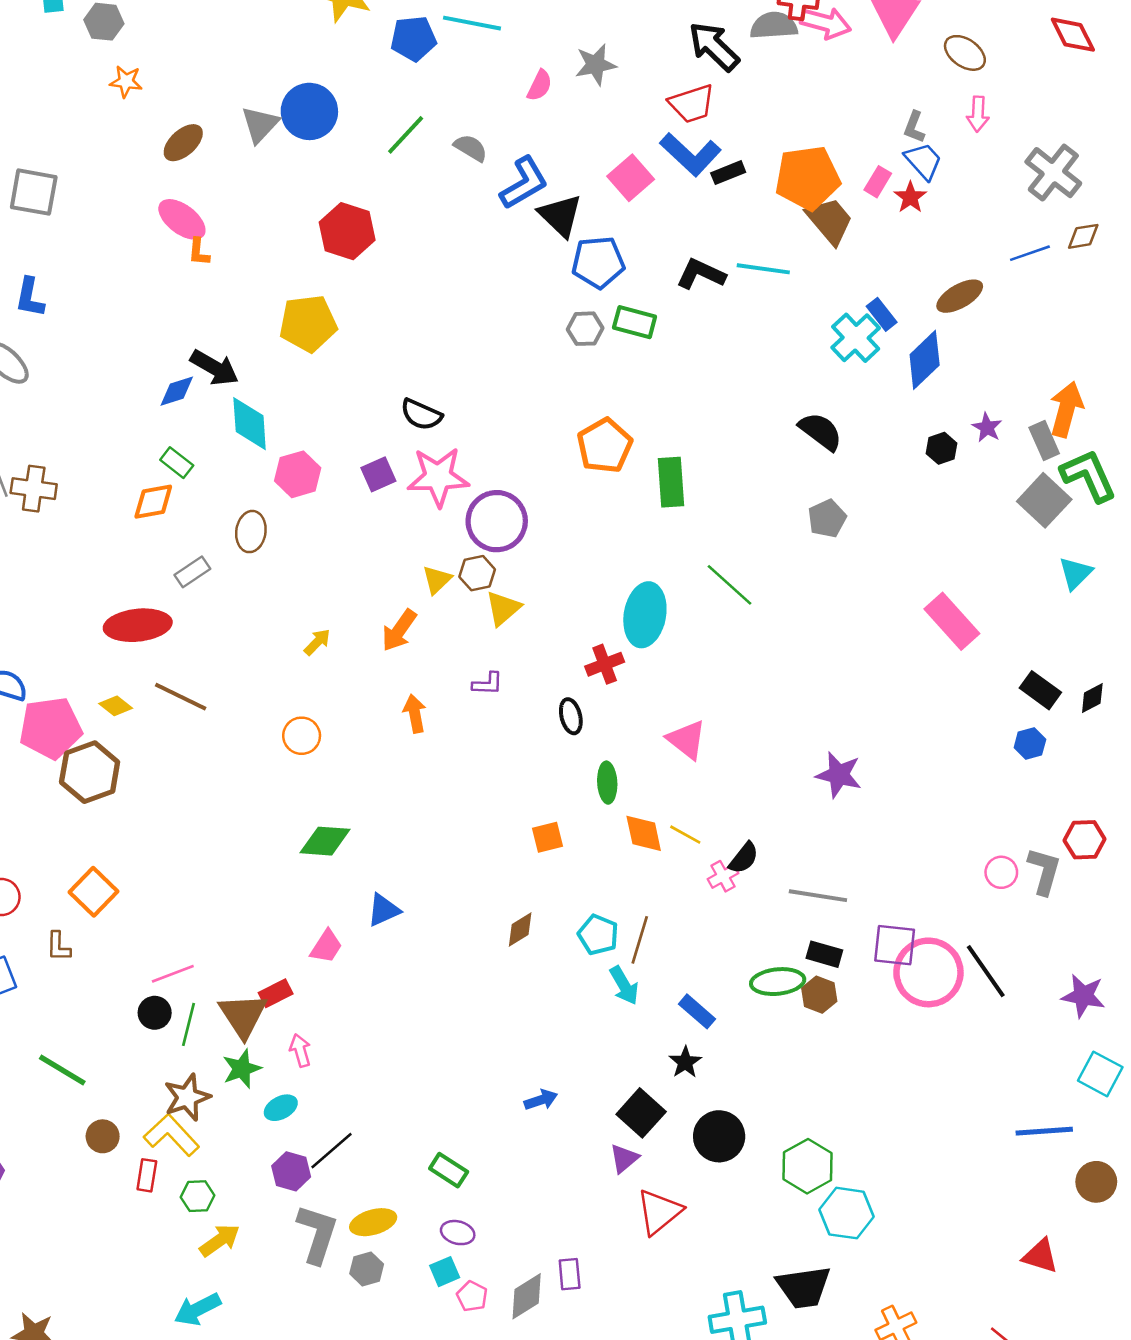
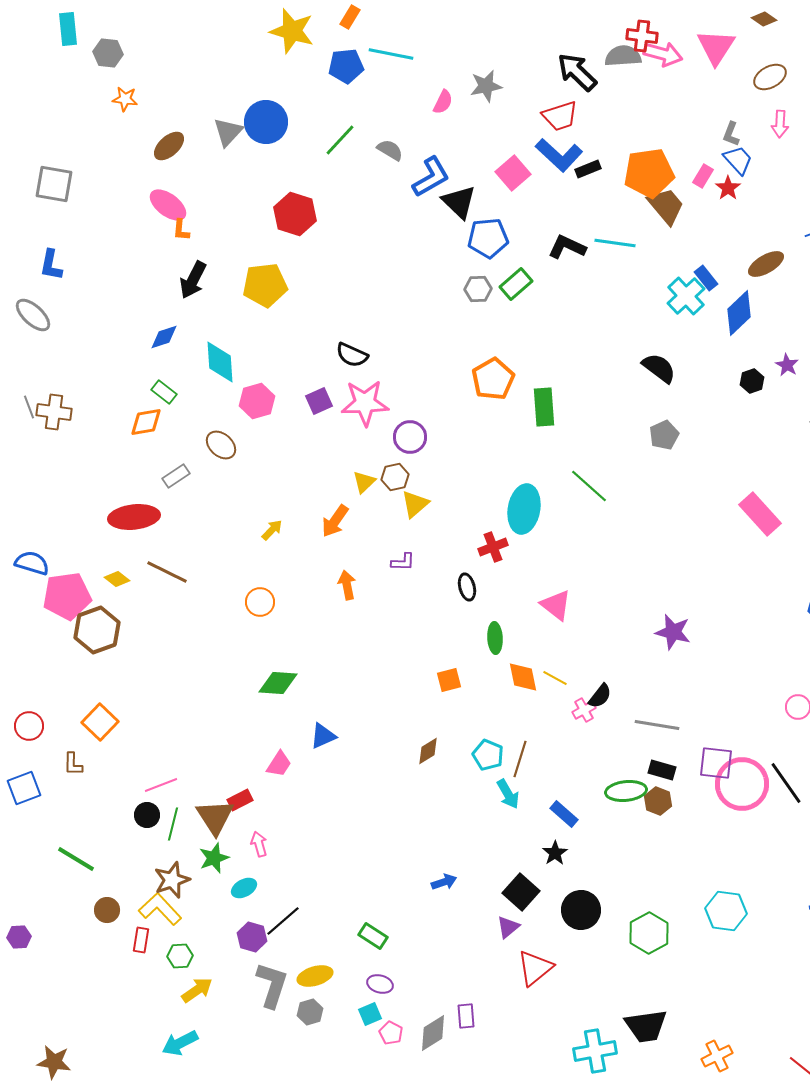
brown ellipse: (965, 53) -> (770, 77), turned -64
green rectangle: (635, 322) -> (516, 284), turned -56
black arrow: (214, 368) -> (193, 280), moved, turned 87
purple circle: (497, 521) -> (410, 437), size x0.7
brown ellipse: (251, 532) -> (221, 445), turned -56
cyan hexagon: (847, 1213) -> (726, 911), moved

